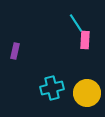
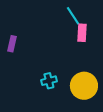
cyan cross: (52, 88) -> (49, 81), size x0.7

